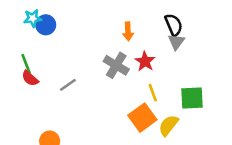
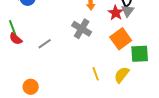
red star: (145, 61) -> (116, 13), moved
yellow line: (153, 93) -> (96, 74), moved
orange square: (142, 118) -> (121, 39), moved

